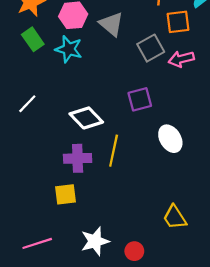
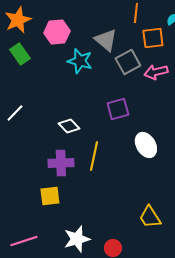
gray triangle: (111, 24) -> (106, 40), moved
cyan star: (69, 49) -> (80, 61), moved
white diamond: (86, 118) -> (69, 126), size x0.7

